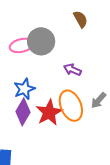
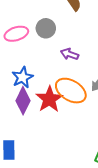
gray circle: (41, 41) -> (46, 28), moved, size x0.7
orange ellipse: (71, 106) -> (71, 91), turned -32

